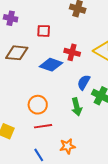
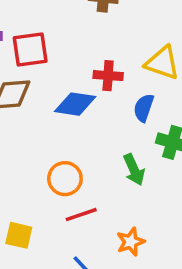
red square: (44, 31) -> (30, 50), moved, size x1.5
blue semicircle: (84, 82) -> (144, 108), moved

